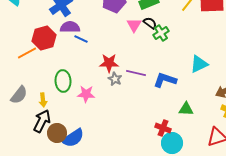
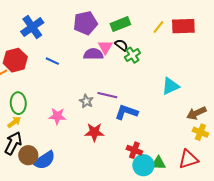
purple semicircle: (70, 27) -> (93, 54), moved
red star: (109, 63) -> (94, 132), moved
blue L-shape: (165, 80) -> (126, 112), moved
green ellipse: (63, 81) -> (18, 103), moved
yellow arrow: (43, 100) -> (14, 122), turned -120
green triangle: (186, 109) -> (158, 163), moved

